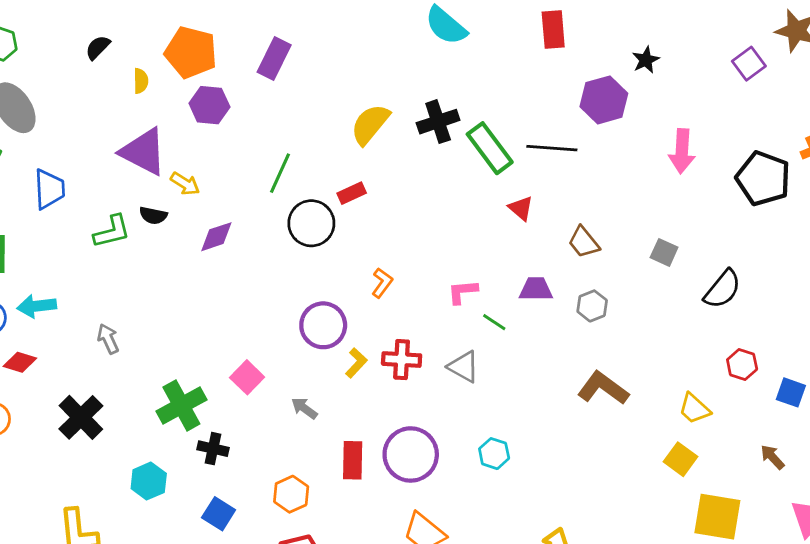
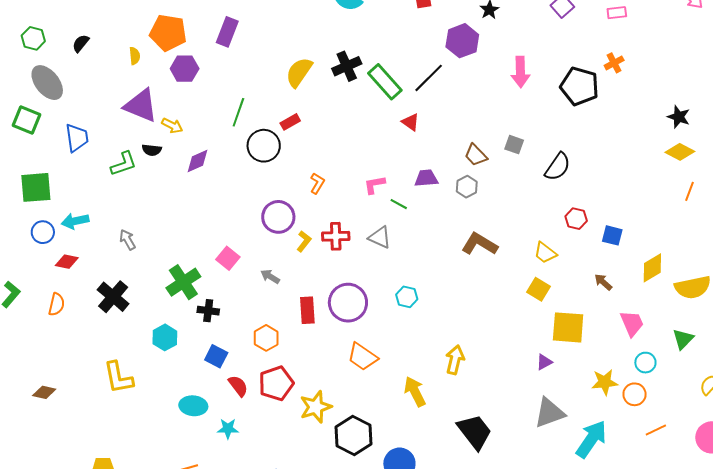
black semicircle: (98, 47) -> (81, 43), moved
black line: (552, 148) -> (429, 78), turned -44
brown trapezoid: (584, 242) -> (476, 155), moved

